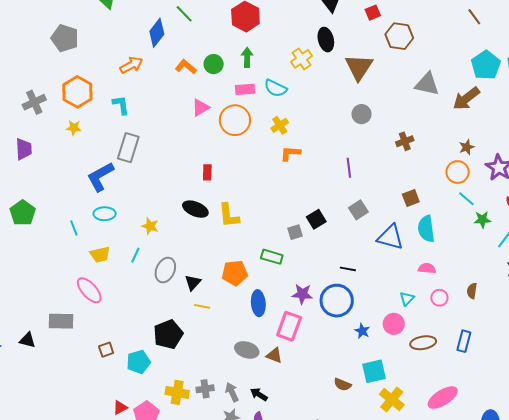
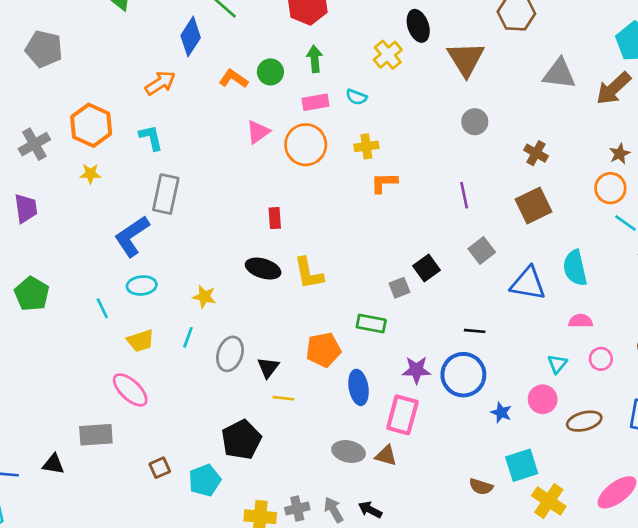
gray pentagon: (65, 38) -> (44, 49), moved
cyan semicircle: (276, 88) -> (356, 97), size x0.7
yellow cross: (280, 125) -> (366, 146), turned 30
brown cross: (405, 141) -> (536, 153), turned -36
brown square: (411, 198) -> (534, 206), moved, size x1.5

